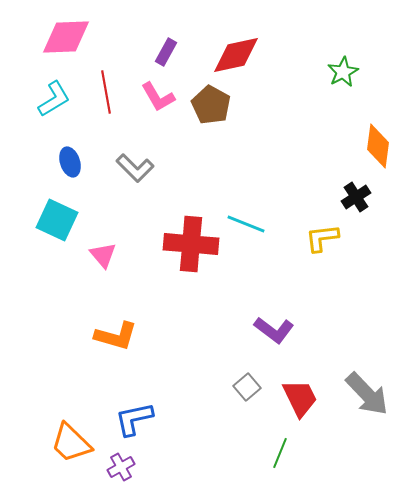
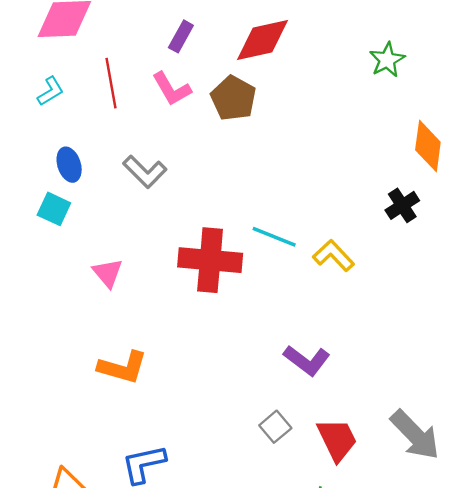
cyan L-shape: (54, 99) -> (50, 91), size x0.7
cyan square: (57, 220) -> (54, 209), moved, size x0.7
yellow L-shape: (322, 238) -> (334, 255), moved, turned 54

